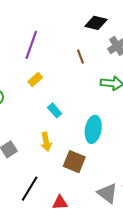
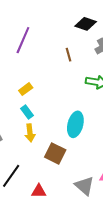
yellow rectangle: (35, 80) -> (26, 89), moved
cyan rectangle: (55, 110) -> (27, 112), moved

